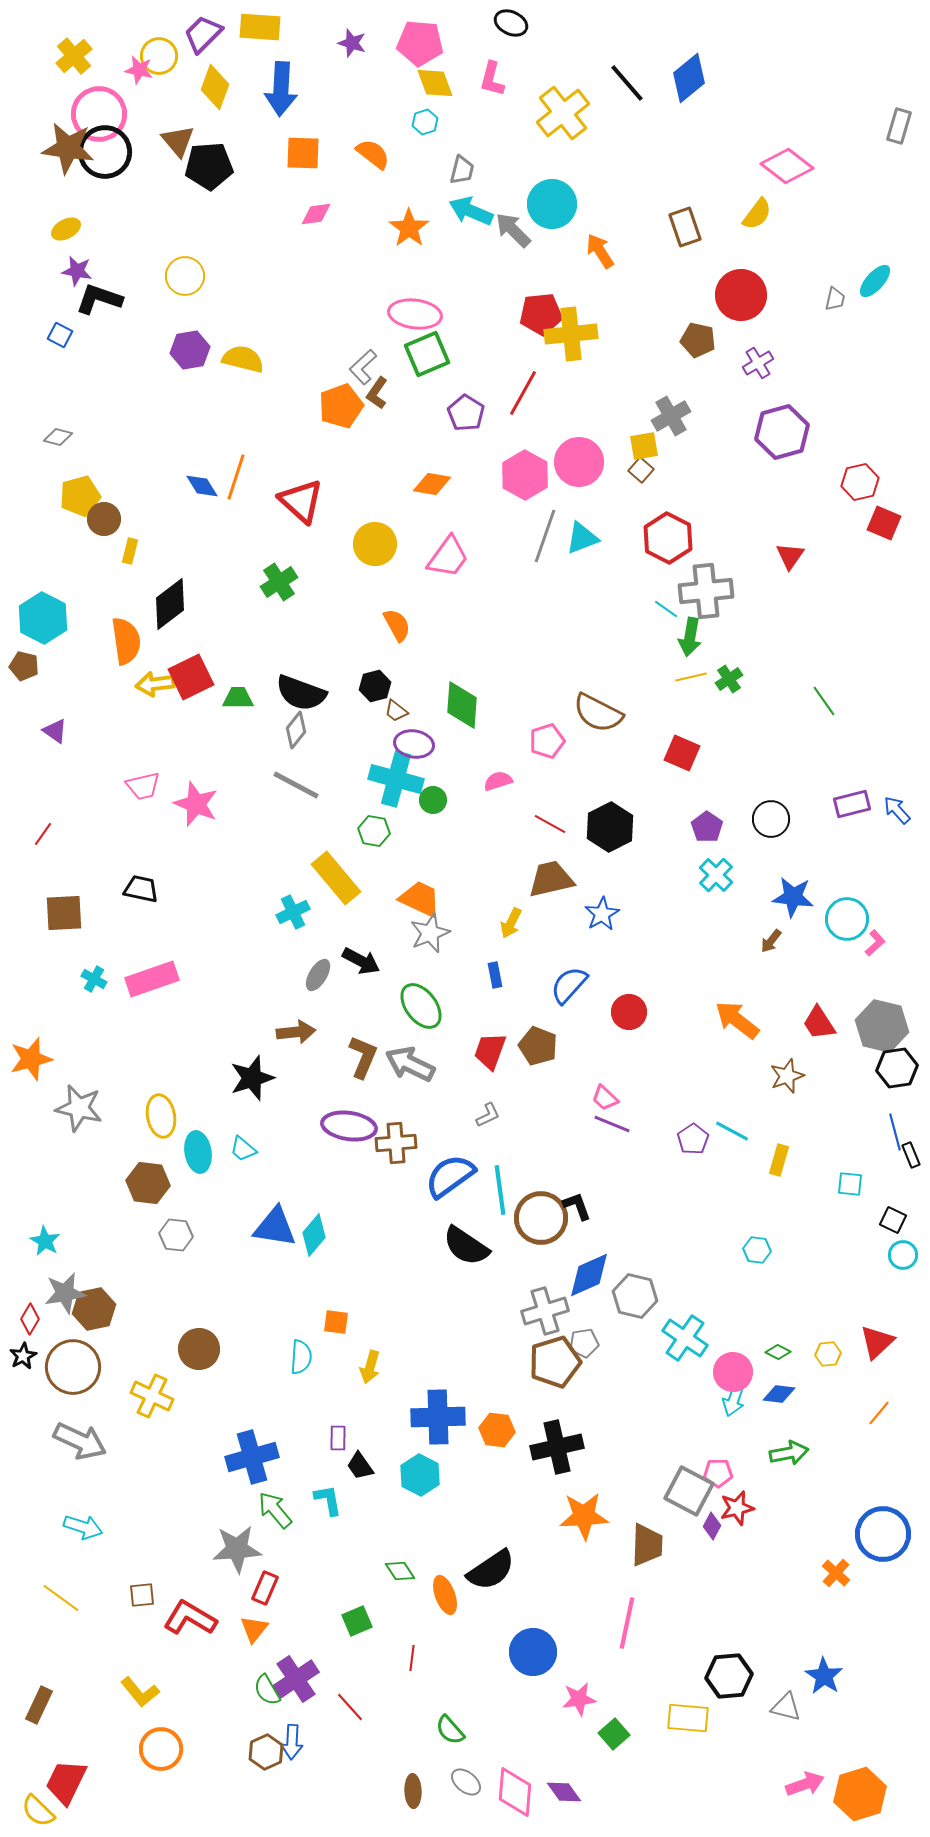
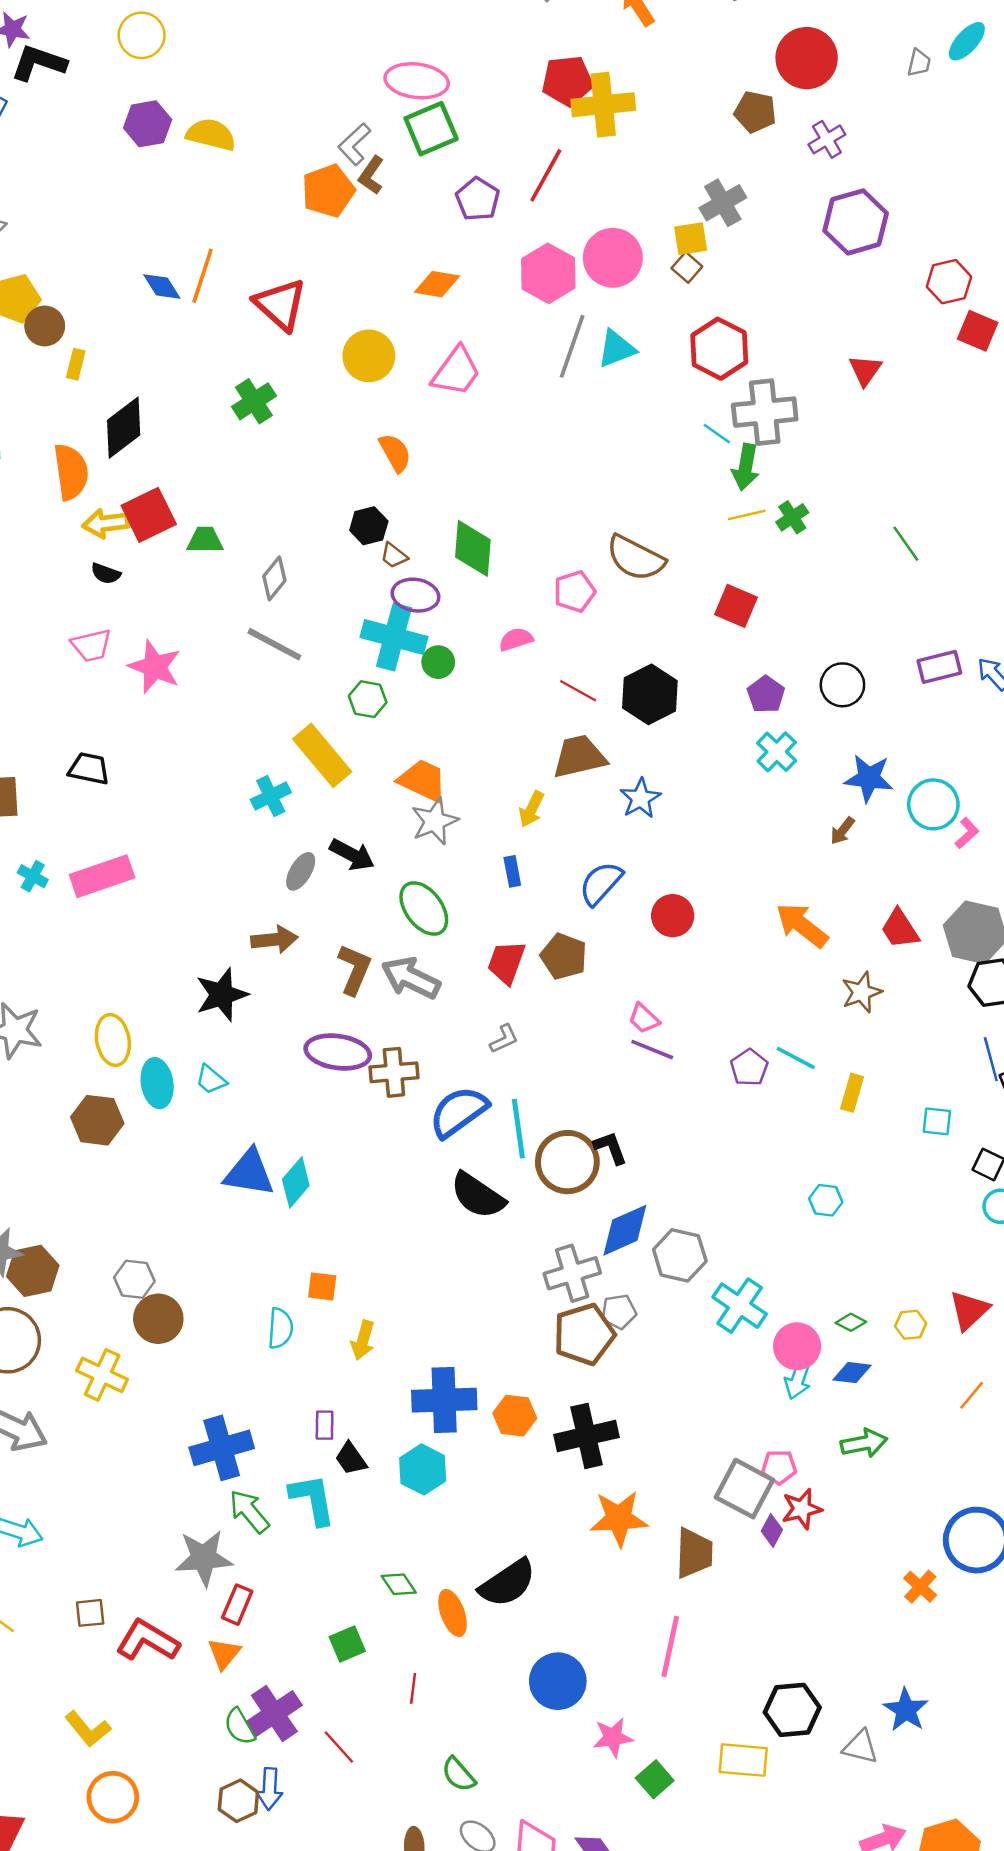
black semicircle: (301, 693) -> (106, 574), moved, size x0.5
gray hexagon: (176, 1235) -> (134, 1279), moved
cyan L-shape: (328, 1500) -> (313, 1499), size x1.4

